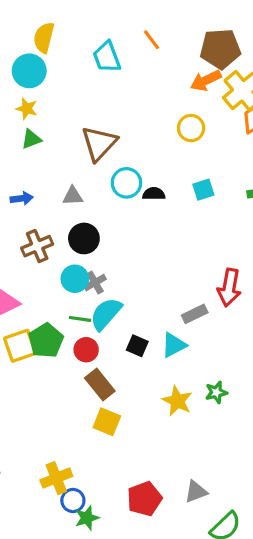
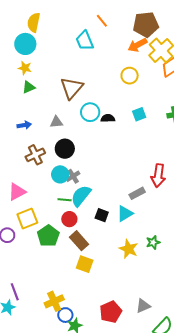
cyan trapezoid: (107, 57) -> (85, 41), moved
green pentagon: (46, 341) -> (48, 236), moved

